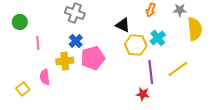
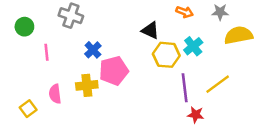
orange arrow: (151, 10) -> (185, 12), turned -88
gray cross: (75, 13) -> (71, 16), moved
yellow semicircle: (195, 29) -> (238, 35), turned -95
yellow cross: (65, 61) -> (87, 85), moved
red star: (143, 94) -> (196, 115), moved

